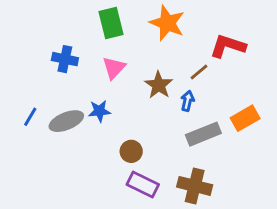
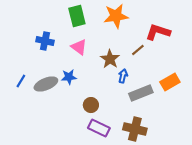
orange star: (167, 23) -> (116, 16), turned -30
pink triangle: (114, 68) -> (79, 47), turned -36
blue arrow: (187, 101) -> (123, 76), moved

